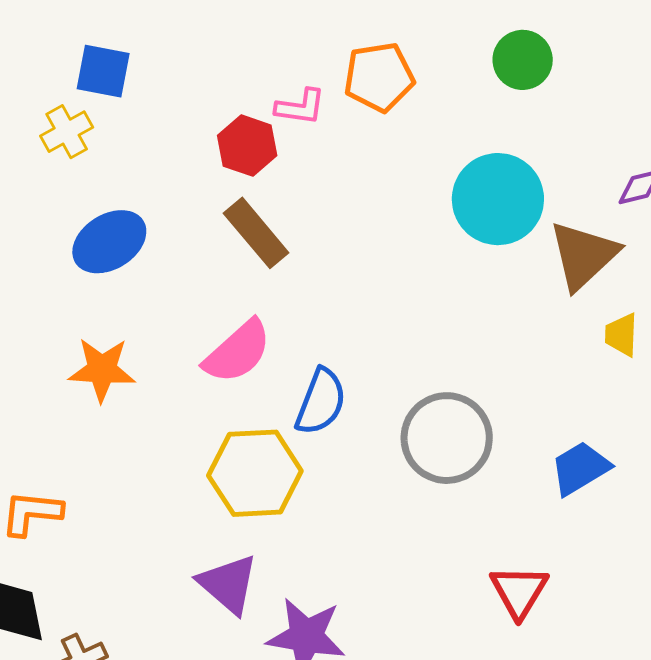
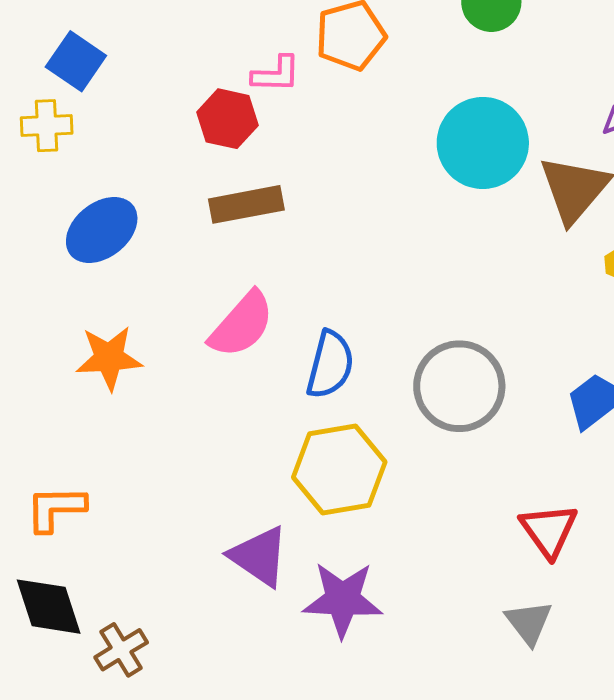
blue square: (103, 71) -> (76, 61), turned 30
yellow cross: (67, 132) -> (47, 126), turned 33
brown rectangle: (256, 233) -> (246, 204), turned -54
yellow hexagon: (255, 473) -> (339, 470), moved

